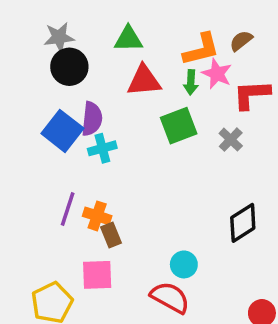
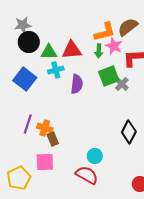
green triangle: (128, 39) -> (49, 52), moved
brown semicircle: (241, 41) -> (128, 27), size x1.5
purple semicircle: (92, 119) -> (77, 84), moved
green square: (179, 126) -> (109, 76), moved
cyan cross: (102, 148) -> (56, 70), moved
black diamond: (243, 223) -> (129, 132), turned -30

